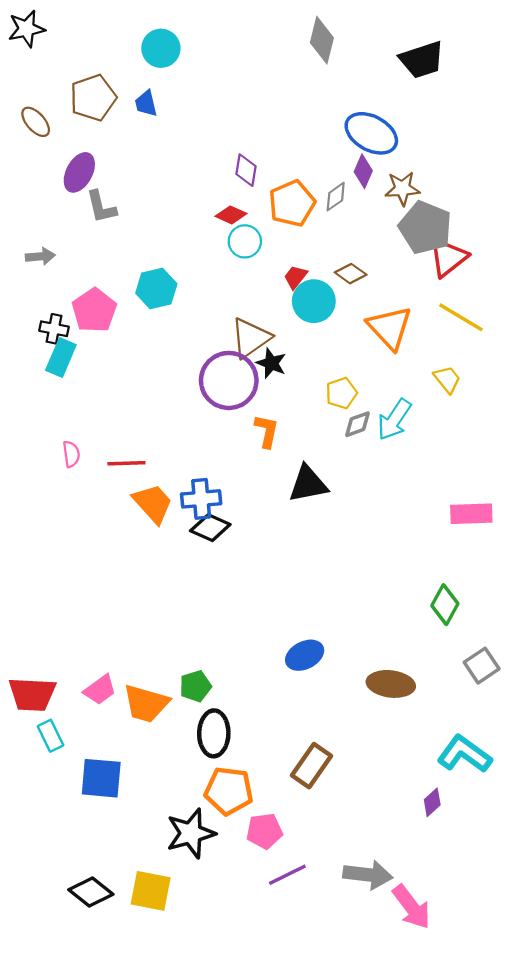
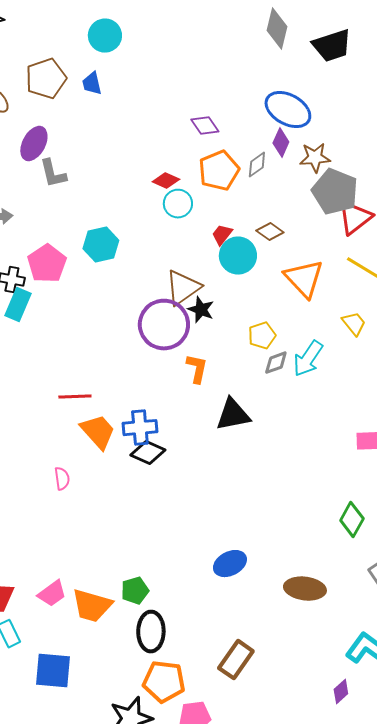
gray diamond: (322, 40) -> (277, 29), moved
purple diamond: (246, 170) -> (205, 126), moved, turned -44
pink semicircle: (71, 454) -> (62, 479), moved

